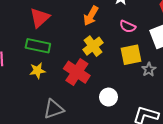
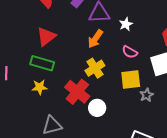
white circle: (108, 97) -> (97, 108), moved

